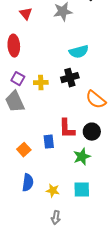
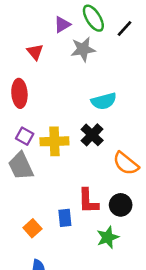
black cross: (70, 78) -> (92, 135), turned -30
yellow cross: (41, 83) -> (54, 141), size x1.5

